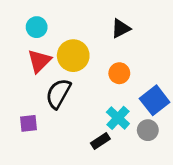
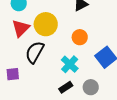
cyan cross: (118, 118) -> (70, 64), moved
gray circle: (148, 130) -> (91, 87), moved

